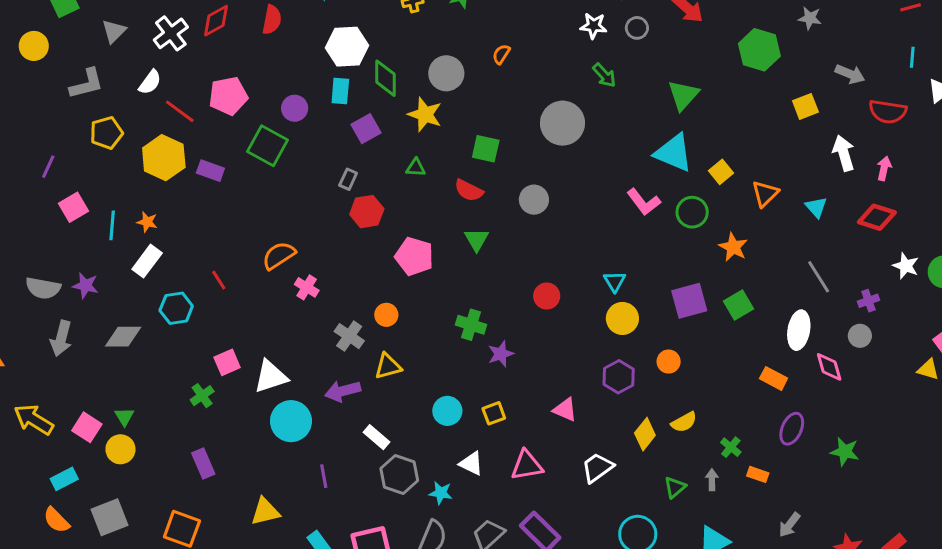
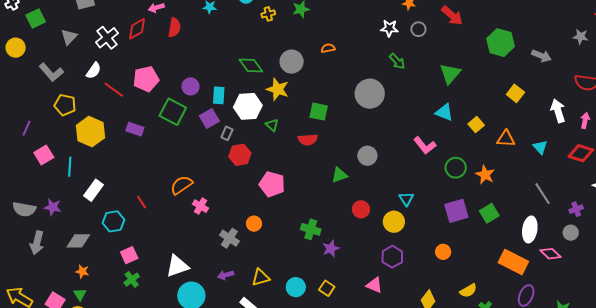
gray star: (810, 18) -> (581, 37), moved
white hexagon: (347, 47) -> (248, 106), moved
orange semicircle: (501, 54) -> (328, 48), turned 48
gray arrow: (850, 74) -> (541, 56), moved
green diamond: (385, 78) -> (251, 65), turned -35
gray L-shape: (87, 84) -> (51, 72), turned 65
cyan rectangle: (340, 91) -> (219, 95), moved
yellow square: (805, 106) -> (515, 93), moved, turned -30
purple square: (366, 129) -> (209, 119), moved
yellow pentagon: (106, 133) -> (65, 105), turned 30
cyan triangle: (673, 153) -> (444, 112), size x0.7
yellow hexagon: (164, 158) -> (90, 132), moved
green triangle: (416, 168) -> (272, 125), turned 40
red semicircle: (469, 190) -> (308, 140), turned -30
orange triangle: (765, 194) -> (506, 139), turned 48
gray circle: (534, 200) -> (367, 156), moved
green circle: (692, 212) -> (456, 168), moved
orange star: (147, 222) -> (82, 271), moved
green triangle: (477, 240) -> (339, 175), moved, turned 42
yellow circle: (622, 318) -> (394, 222), moved
pink square: (227, 362) -> (129, 255), moved
yellow triangle: (388, 366) -> (261, 278), moved
pink diamond: (829, 367) -> (550, 254), turned -30
purple hexagon: (619, 377) -> (392, 257), moved
orange rectangle: (774, 378) -> (513, 262), size x1.6
purple arrow: (343, 391) -> (226, 275), size x0.7
yellow square: (494, 413) -> (327, 288), turned -35
yellow semicircle: (684, 422) -> (468, 291), moved

